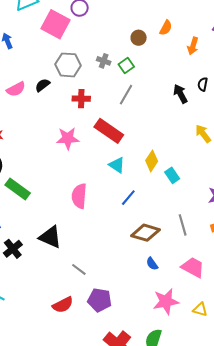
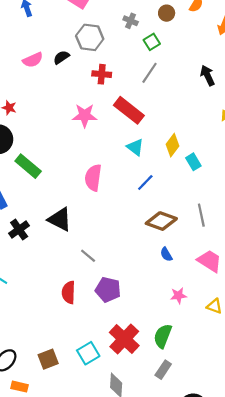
gray cross: (104, 61) -> (131, 21), moved
pink star: (166, 301) -> (178, 296), size x0.6
red semicircle: (63, 305) -> (69, 292), turned 115

